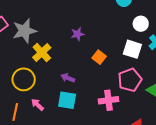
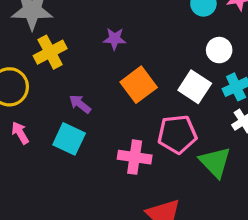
orange square: (99, 57) -> (139, 85), size x1.5

